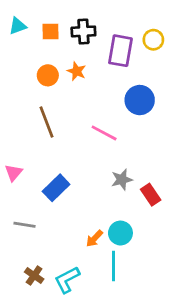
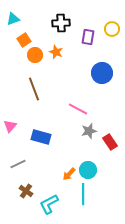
orange square: (51, 31) -> (24, 40), moved, turned -32
purple rectangle: (120, 51) -> (88, 37), size x0.7
pink line: (104, 133) -> (78, 109), moved
blue rectangle: (56, 188) -> (41, 137), turned 60
gray line: (24, 225) -> (18, 164), turned -35
brown cross: (34, 276) -> (26, 191), moved

